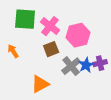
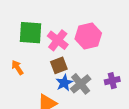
pink hexagon: (78, 35) -> (88, 36), moved
blue star: (86, 65) -> (64, 83), moved

